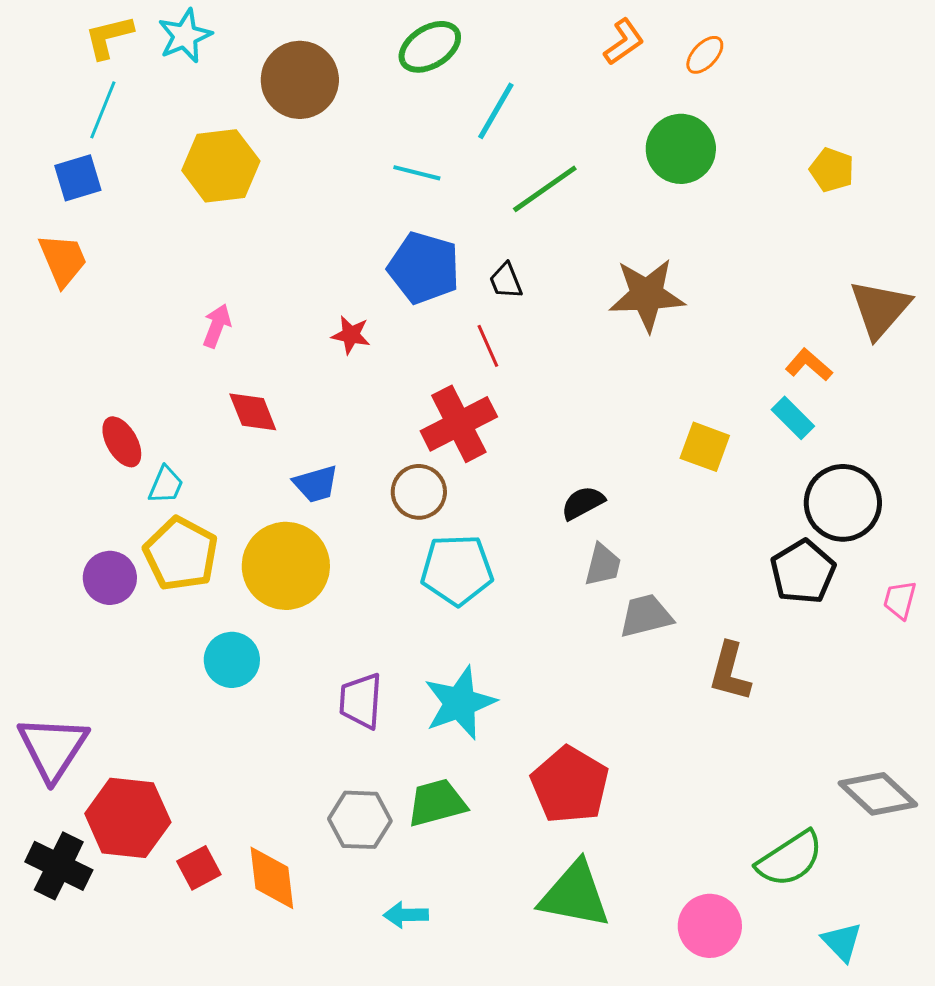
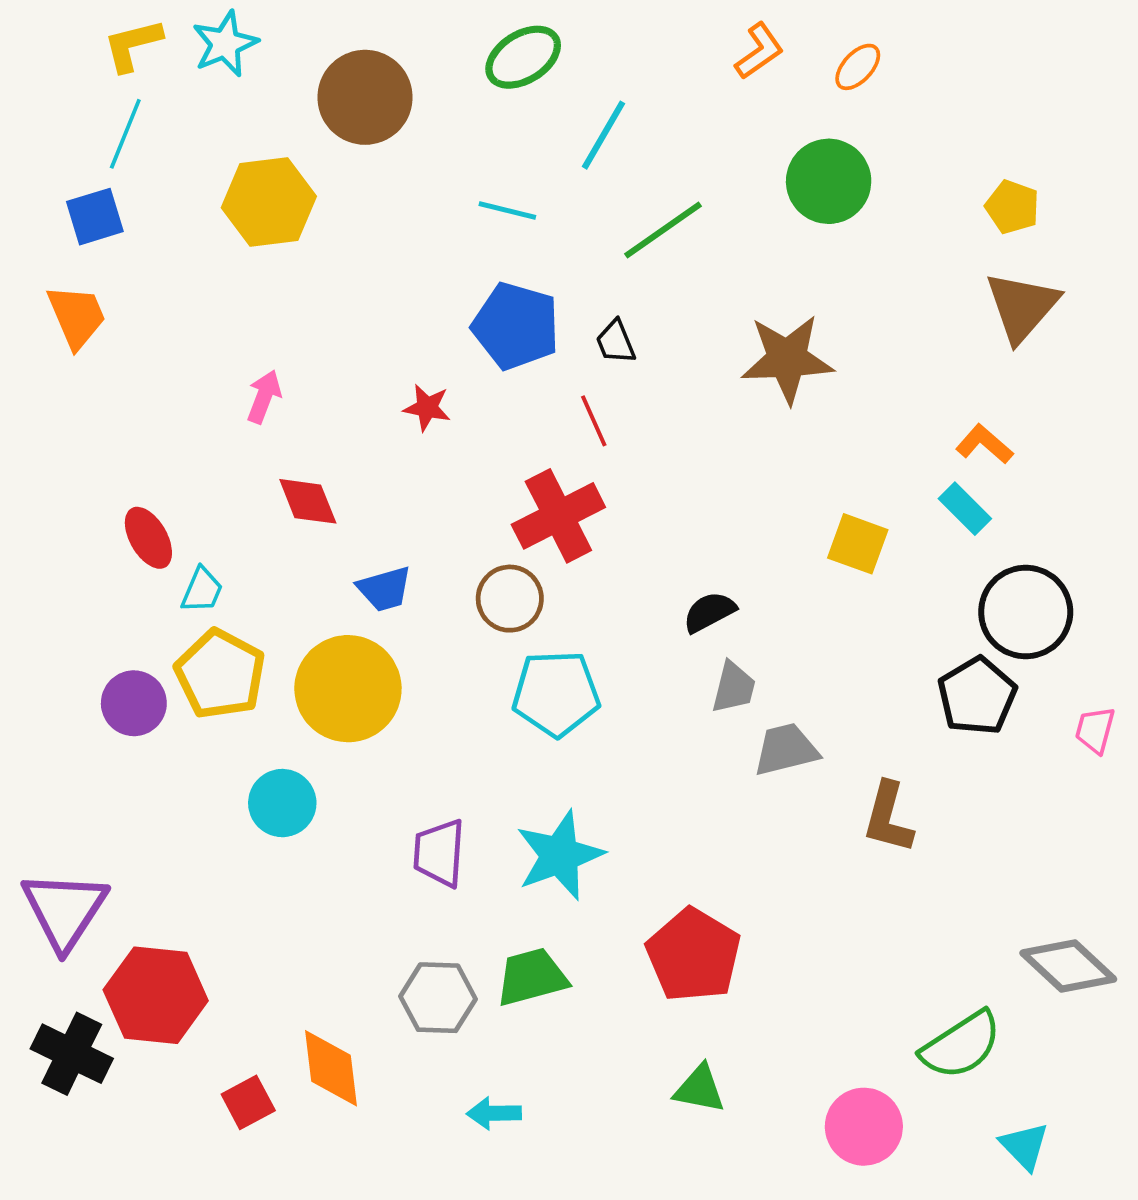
brown triangle: (880, 309) -> (1022, 307), moved
red square: (199, 868) -> (248, 1102), moved
green triangle: (575, 895) -> (700, 1089), size x0.6

